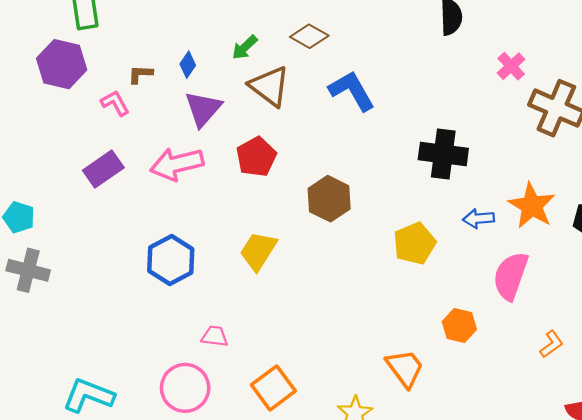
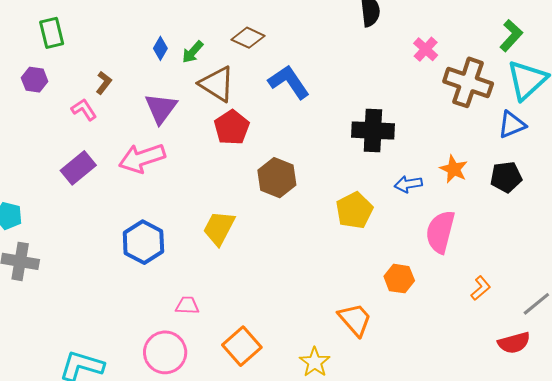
purple hexagon: (62, 64) -> (35, 80), size x0.6
blue diamond: (188, 65) -> (160, 48), moved
brown L-shape: (140, 74) -> (104, 83), turned 130
red pentagon: (256, 157) -> (232, 127), moved
orange star: (532, 206) -> (454, 169), size x0.7

